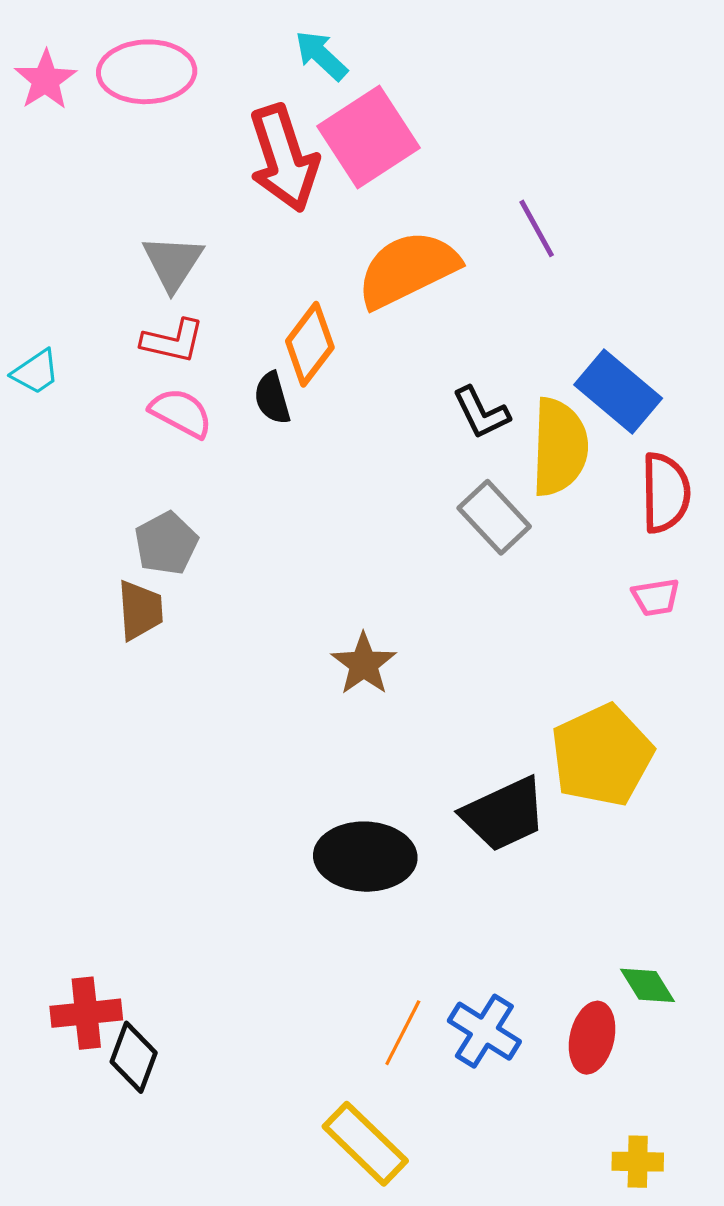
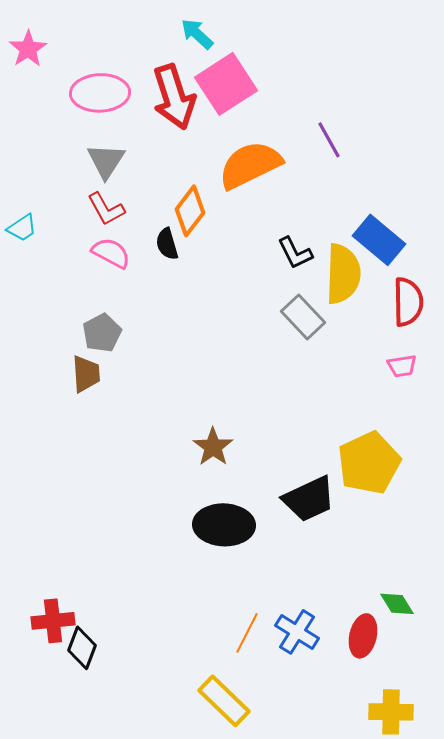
pink ellipse: (147, 72) -> (100, 93), moved
red L-shape: (173, 341) -> (106, 209), turned 48
brown star: (364, 664) -> (213, 447), moved
yellow cross: (638, 1162) -> (391, 712), size x1.4

